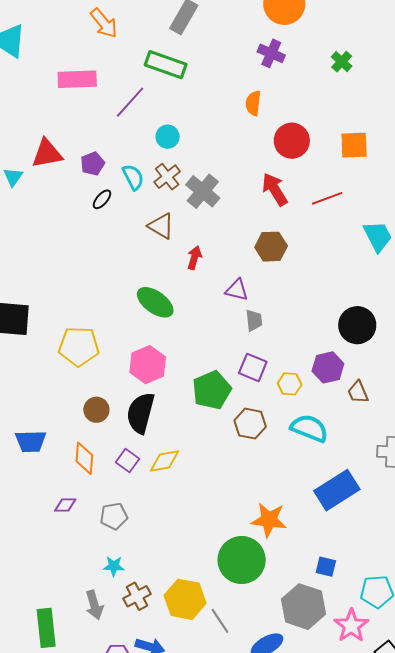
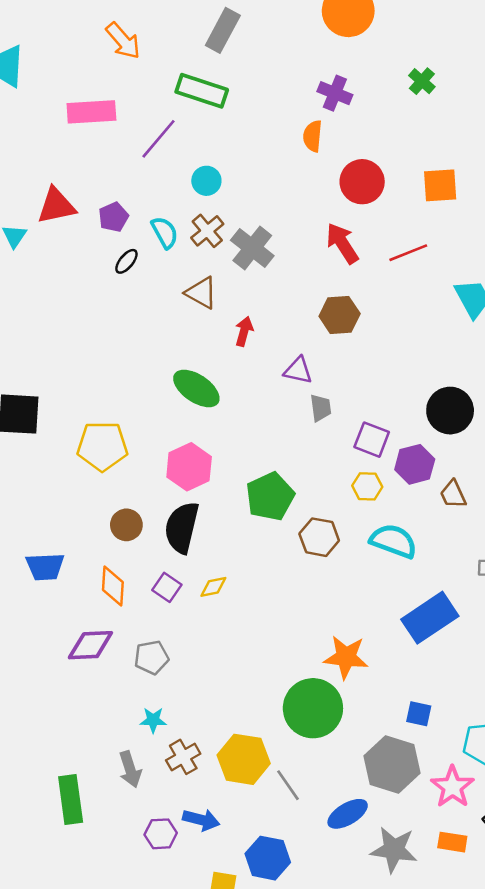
purple cross: (271, 53) -> (335, 93), moved
purple square: (253, 367) -> (372, 440), moved
yellow diamond: (165, 461) -> (213, 587), size x0.7
purple diamond: (65, 505) -> (90, 645), size x1.6

